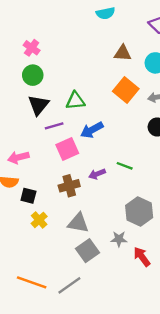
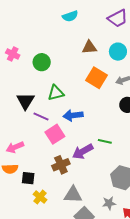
green circle: (33, 75) -> (42, 62), moved
purple line: (54, 126) -> (41, 117), turned 49
blue arrow: (92, 130) -> (73, 115), turned 30
purple arrow: (97, 174) -> (83, 152), size x1.5

